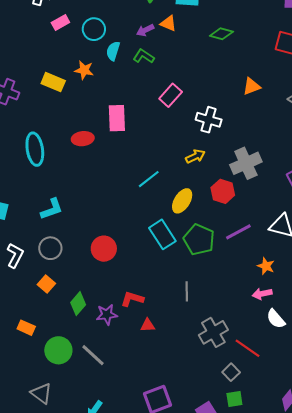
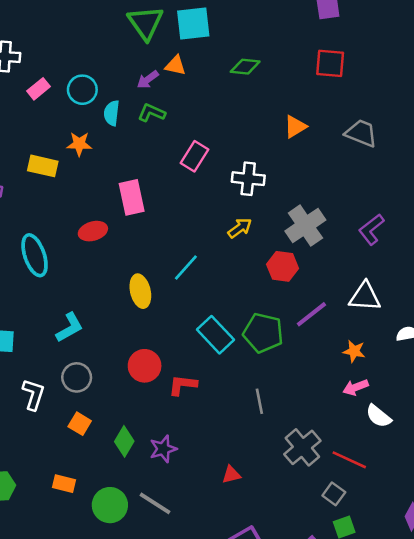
yellow ellipse: (182, 201) -> (140, 291), moved, turned -35
red L-shape: (132, 299) -> (183, 385), moved
red triangle: (148, 325) -> (231, 475), moved

